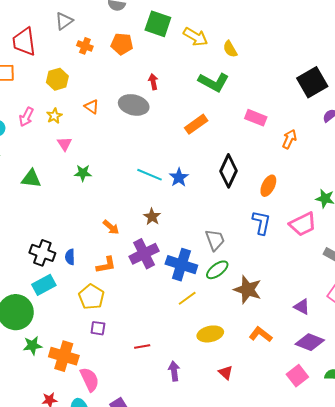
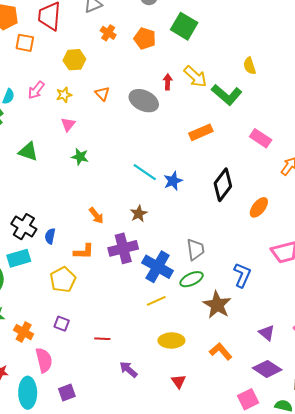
yellow arrow: (196, 37) -> (195, 77), moved
blue L-shape: (261, 223) -> (242, 275), moved
purple square: (98, 328) -> (62, 324), moved
orange cross: (64, 356) -> (24, 332), size x0.7
purple arrow: (174, 371) -> (128, 369), turned -54

